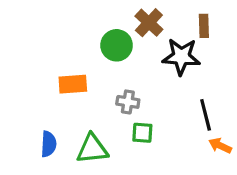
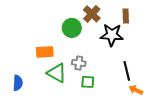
blue semicircle: (49, 144) -> (18, 83), moved
green triangle: (92, 149) -> (57, 73), moved, turned 35

